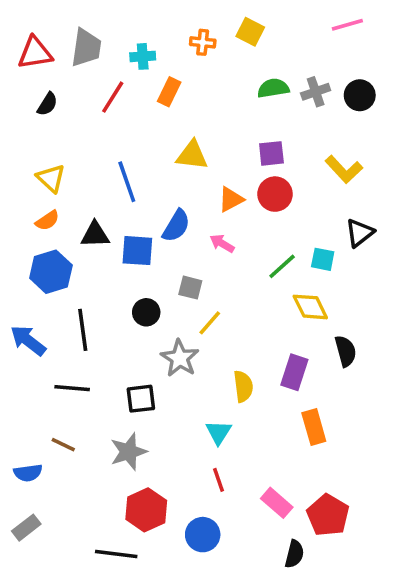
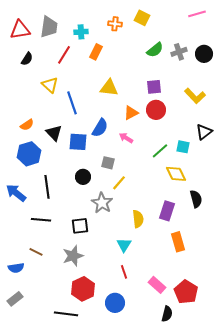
green semicircle: (273, 88) -> (155, 50), turned 150
yellow triangle: (51, 178) -> (50, 85), moved
black triangle: (95, 235) -> (54, 133), turned 48

